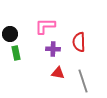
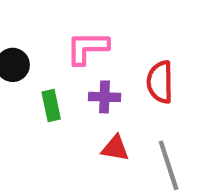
green rectangle: (16, 53) -> (51, 105), moved

